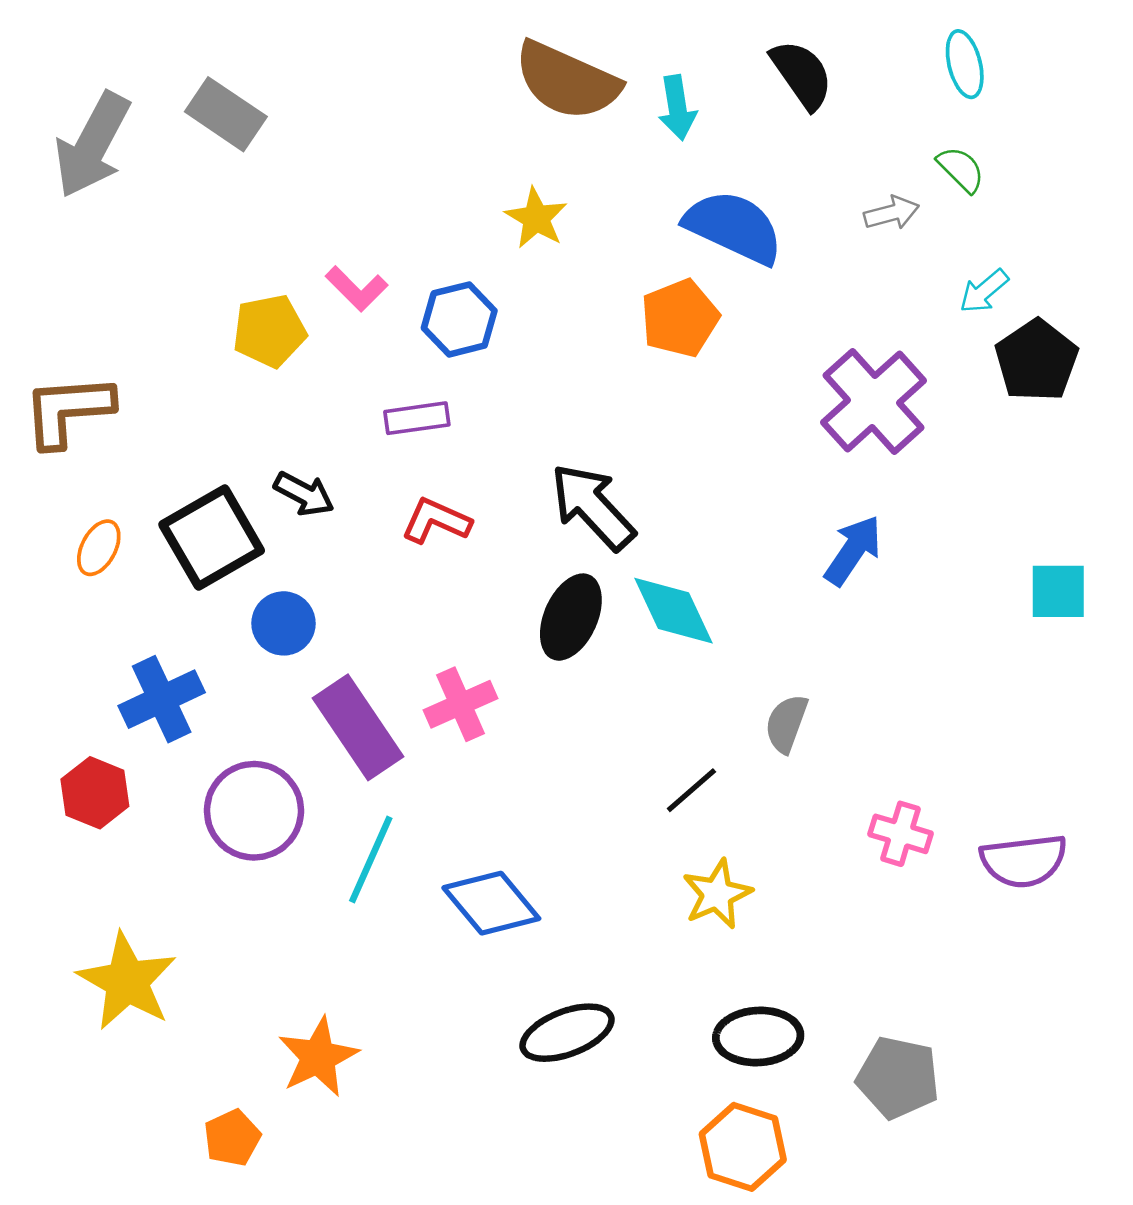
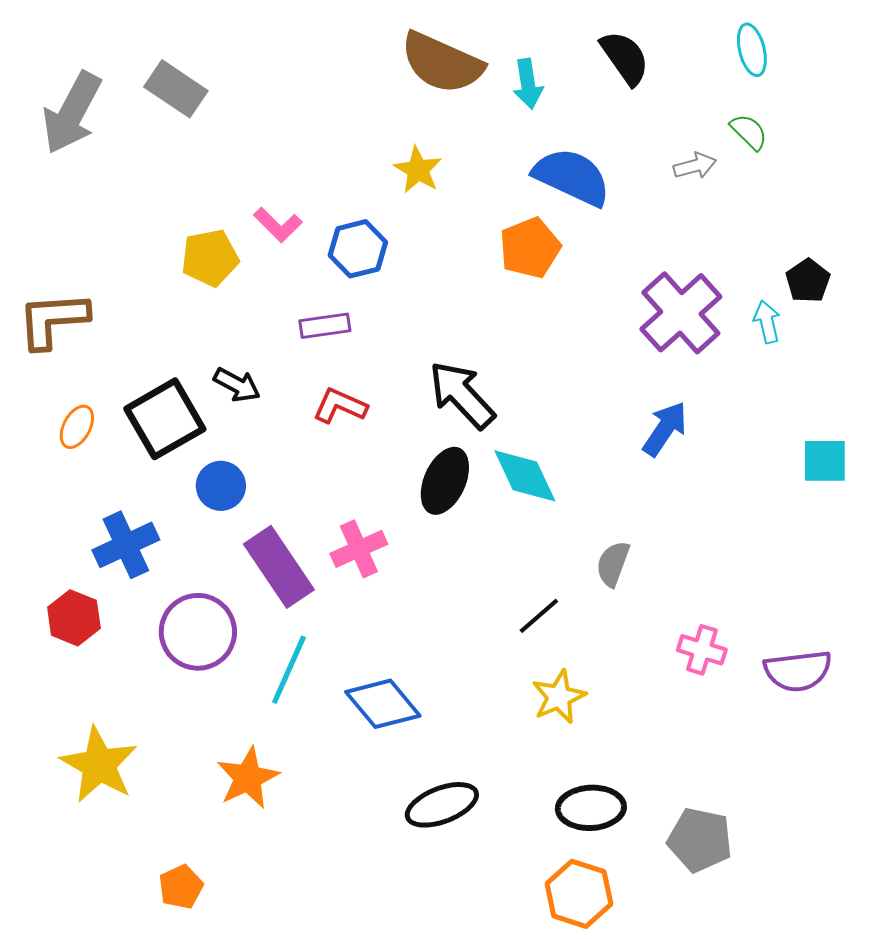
cyan arrow: (984, 291) -> (767, 322), moved, turned 117
black pentagon: (1037, 360) -> (808, 281), size x0.7
orange star: (318, 1057) -> (248, 778), moved

